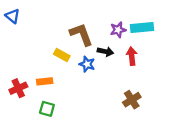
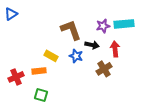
blue triangle: (13, 16) -> (11, 14), turned 48
yellow rectangle: (62, 55) -> (51, 56), moved
brown cross: (132, 100) -> (104, 69), moved

